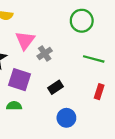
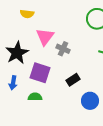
gray cross: (45, 53) -> (63, 49), turned -32
blue circle: (66, 118) -> (90, 101), moved

